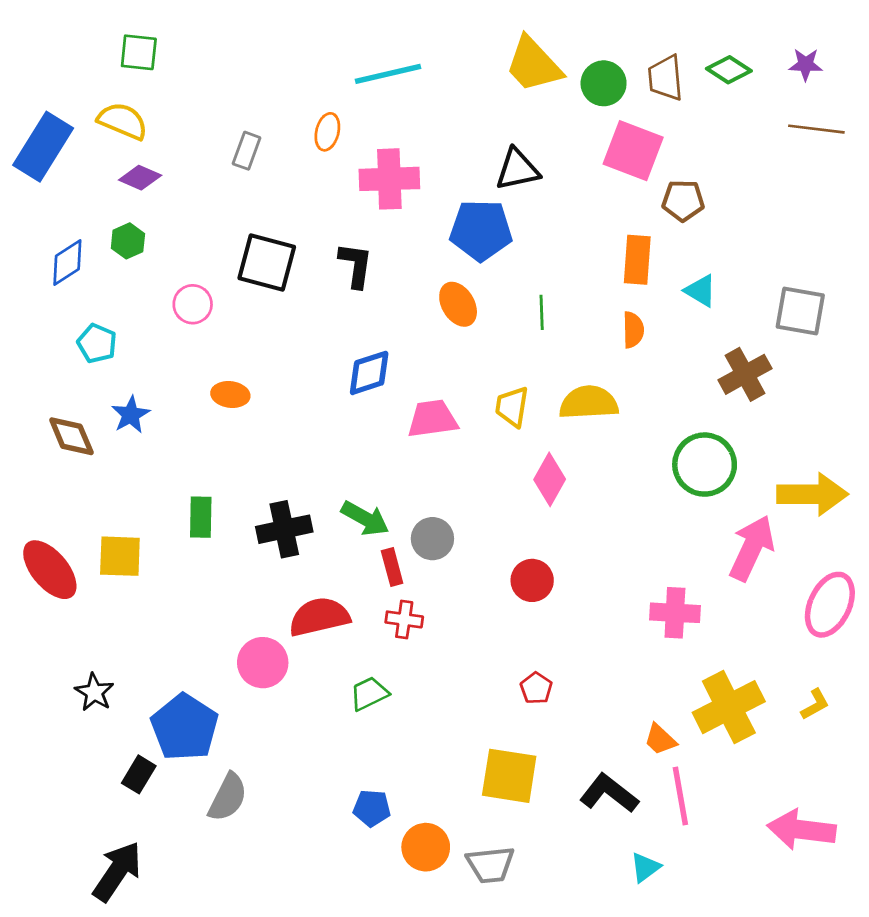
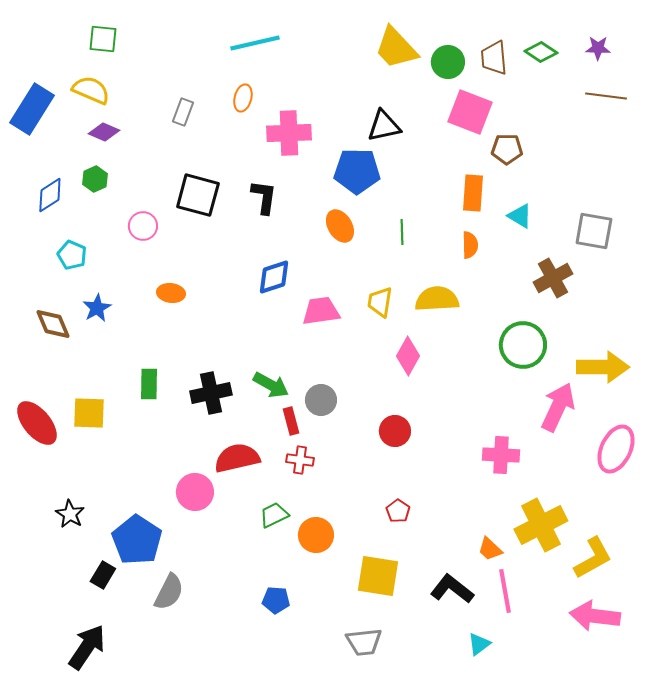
cyan line: (388, 74) -> (255, 43), moved
yellow L-shape: (815, 704) -> (593, 558), moved, size x1.8
orange circle: (426, 847) -> (316, 535), moved

